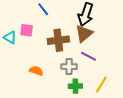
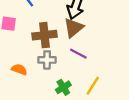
gray cross: (69, 67) -> (47, 60), moved
green cross: (75, 86) -> (63, 87), turned -32

